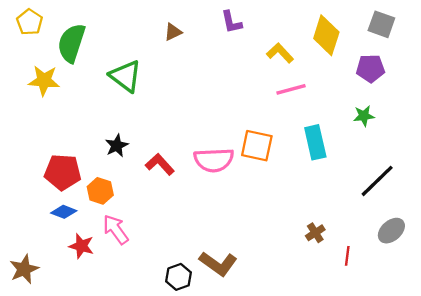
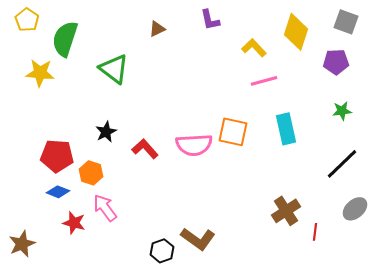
green star: (364, 116) -> (342, 111), moved
brown cross: (315, 233) -> (286, 211), size x1.6

